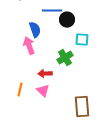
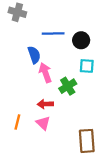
black circle: (67, 20) -> (81, 40), moved
pink arrow: (29, 46) -> (45, 73), moved

